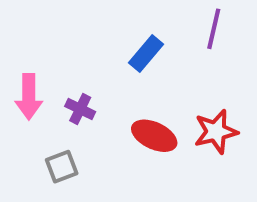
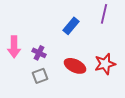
gray square: (62, 167) -> (40, 76), moved

